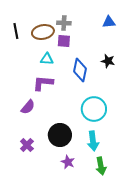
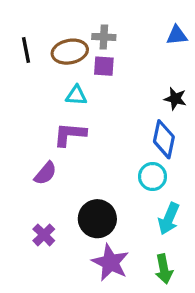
blue diamond: (80, 70) -> (164, 139), moved
cyan circle: (94, 109) -> (153, 177), size x0.7
cyan arrow: (93, 141) -> (169, 219), moved, turned 30
purple star: (68, 162) -> (110, 263), size x1.6

